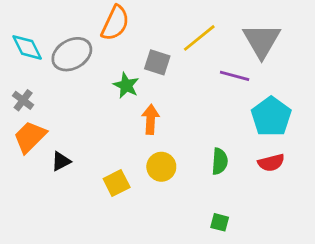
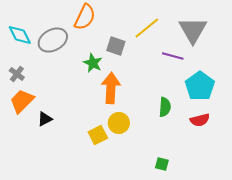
orange arrow: (150, 119) -> (111, 88), size x1.4
green semicircle: (220, 161) -> (165, 107), moved
yellow square: (117, 183) -> (98, 135), moved

